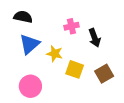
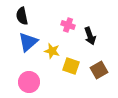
black semicircle: (23, 17) -> (22, 16), turned -114
pink cross: (71, 26) -> (68, 25), turned 32

